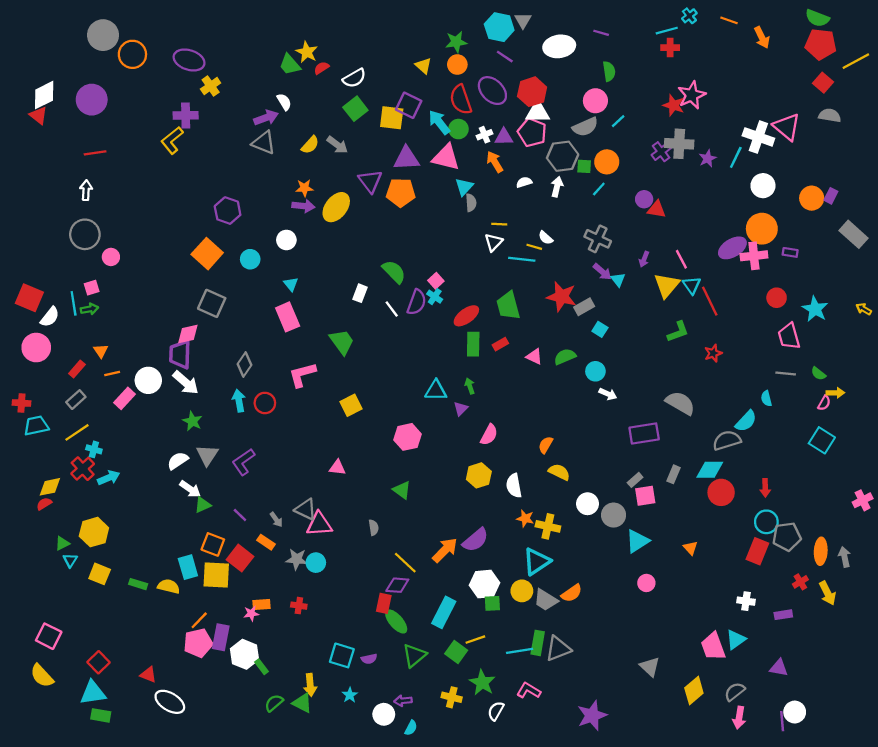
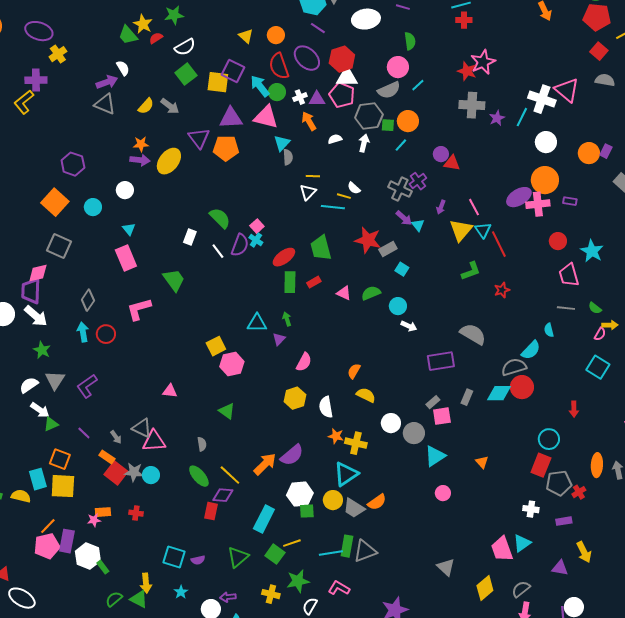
green star: (456, 42) -> (174, 15), moved
purple cross: (661, 152) -> (418, 181), moved
yellow square: (351, 405) -> (216, 346), moved
red arrow: (765, 488) -> (574, 409), moved
red circle: (721, 492) -> (522, 387), moved
gray pentagon: (787, 537) -> (559, 483), moved
red square: (240, 558) -> (116, 473), moved
yellow arrow: (827, 593) -> (584, 552), moved
green ellipse: (396, 621) -> (199, 476), moved
green star: (482, 683) -> (298, 581), turned 30

